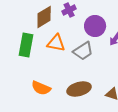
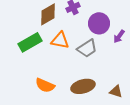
green rectangle: (26, 45) -> (30, 42), turned 50

